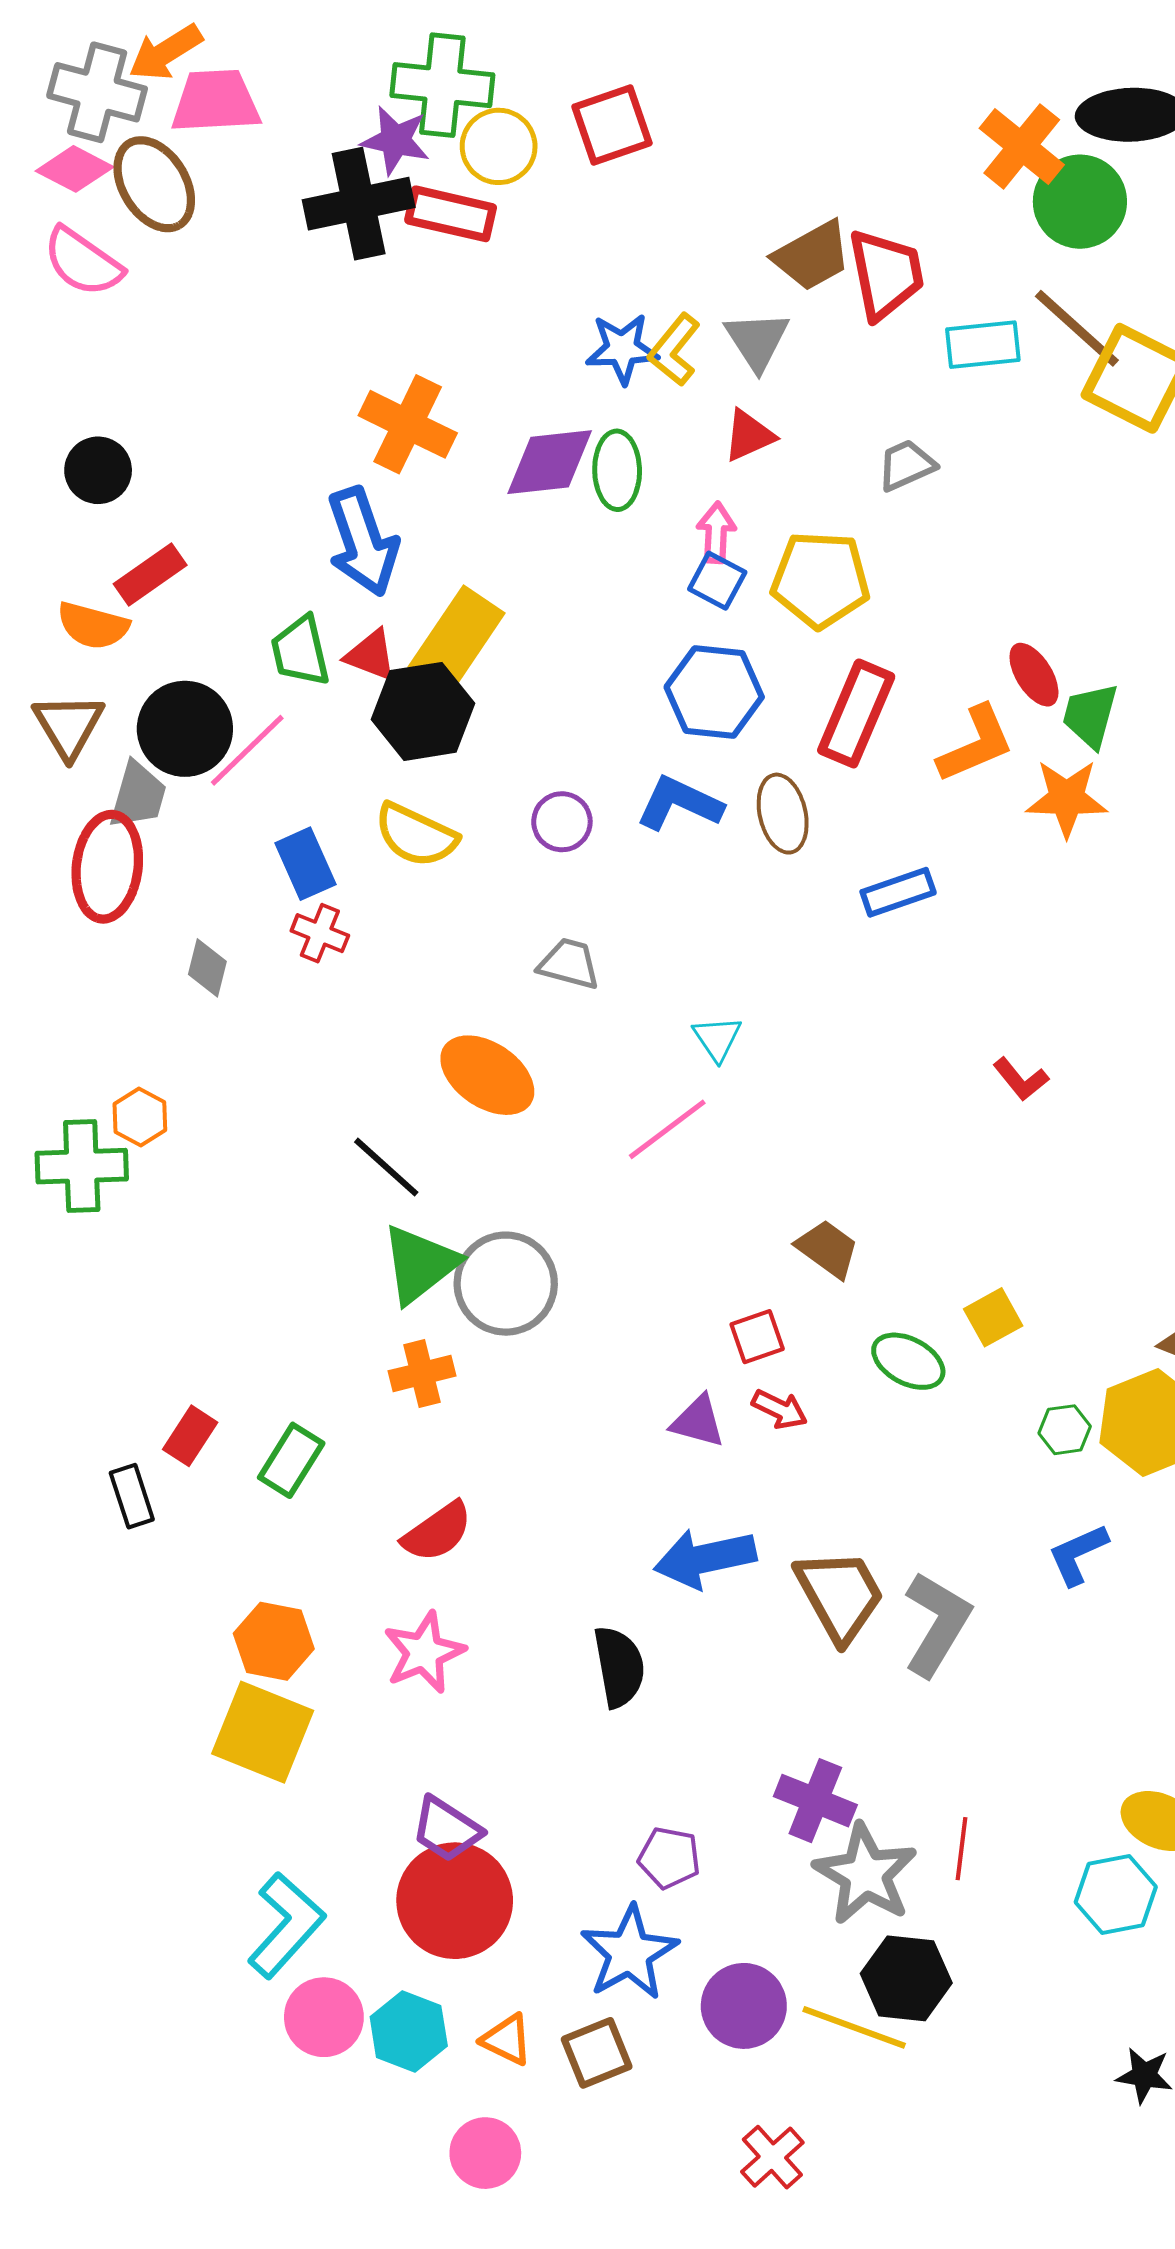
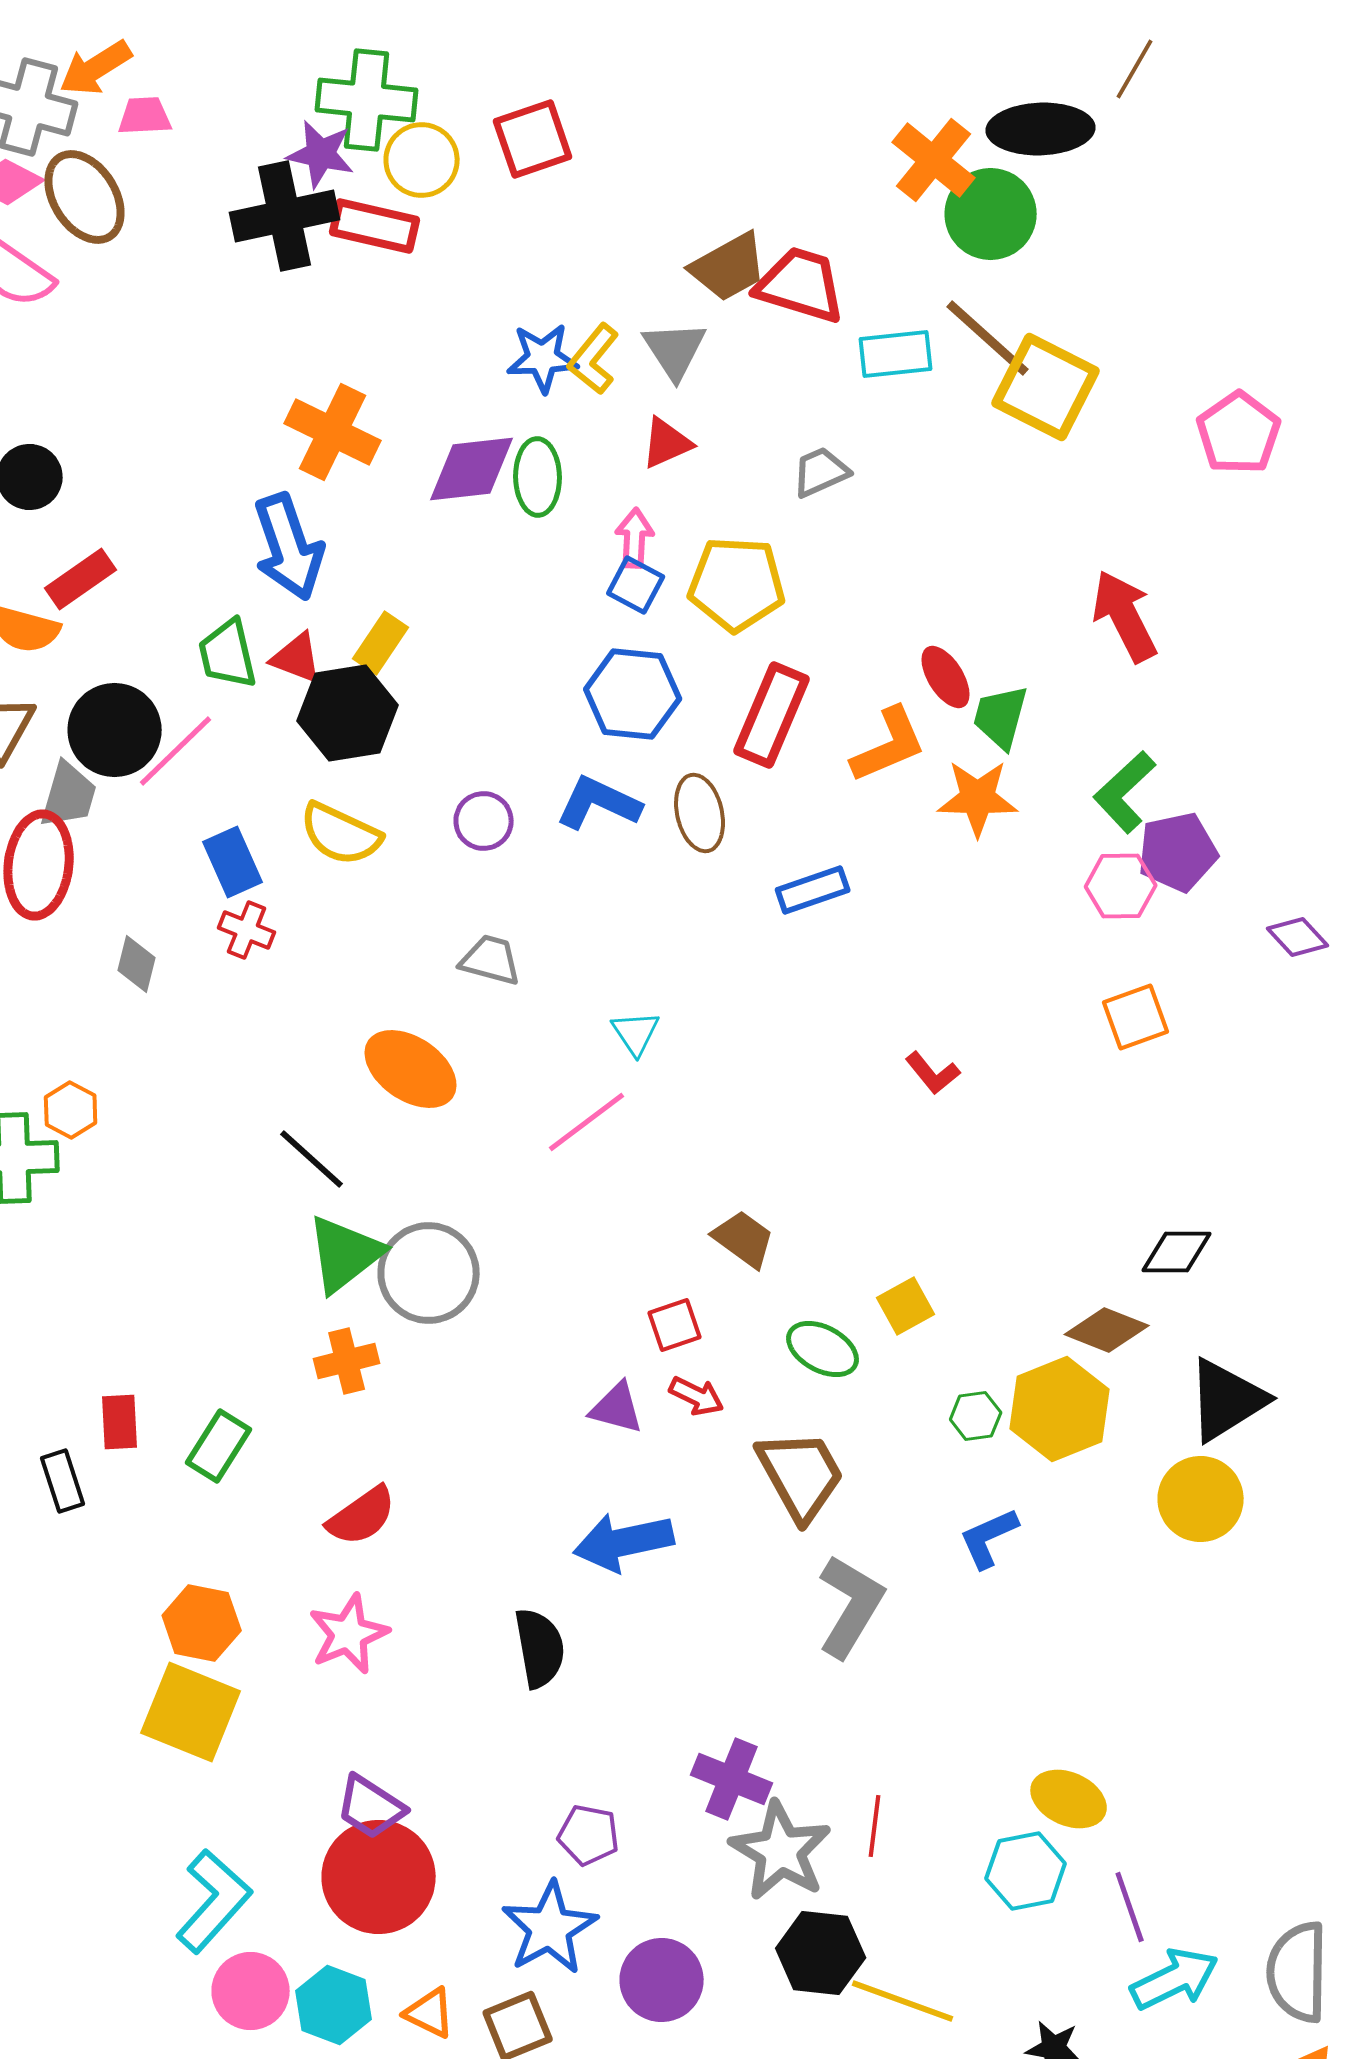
pink trapezoid: (216, 101) -> (145, 116), size x0.6
red trapezoid: (886, 274) -> (801, 285), turned -62
yellow rectangle: (457, 640) -> (381, 643), size x0.6
red rectangle: (190, 1436) -> (120, 1422), turned -36
brown trapezoid: (840, 1595) -> (801, 1475), moved
yellow line: (854, 2027) -> (903, 2001), moved

